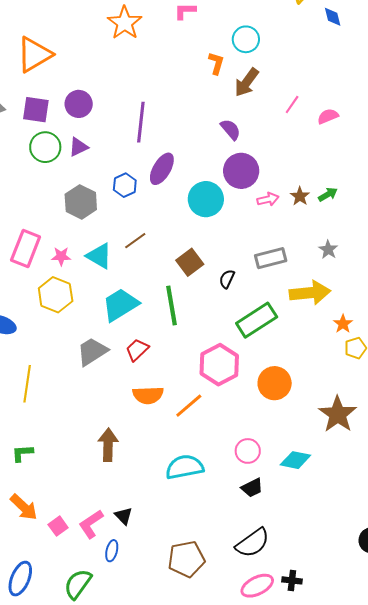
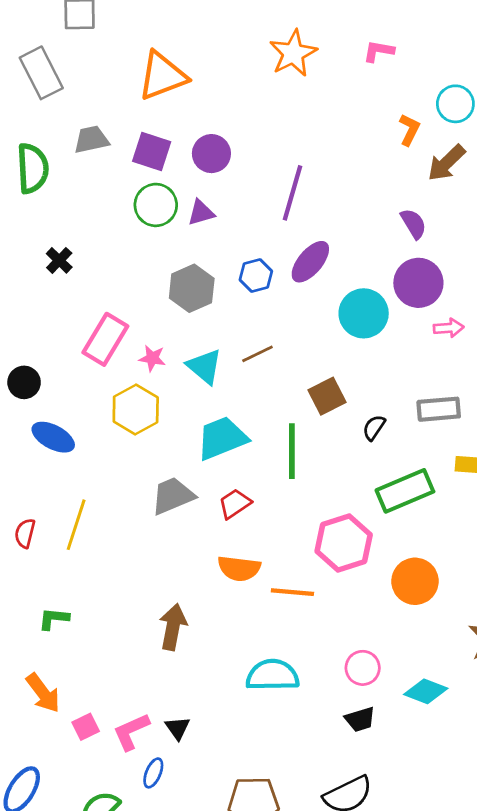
orange line: (189, 406) -> (292, 592), turned 36

